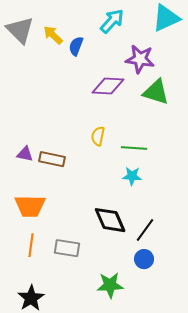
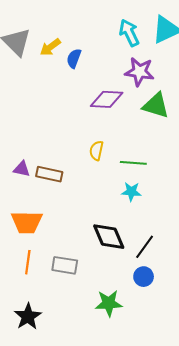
cyan arrow: (112, 21) -> (129, 33), moved, turned -68
yellow arrow: (53, 35) -> (50, 47), turned -80

